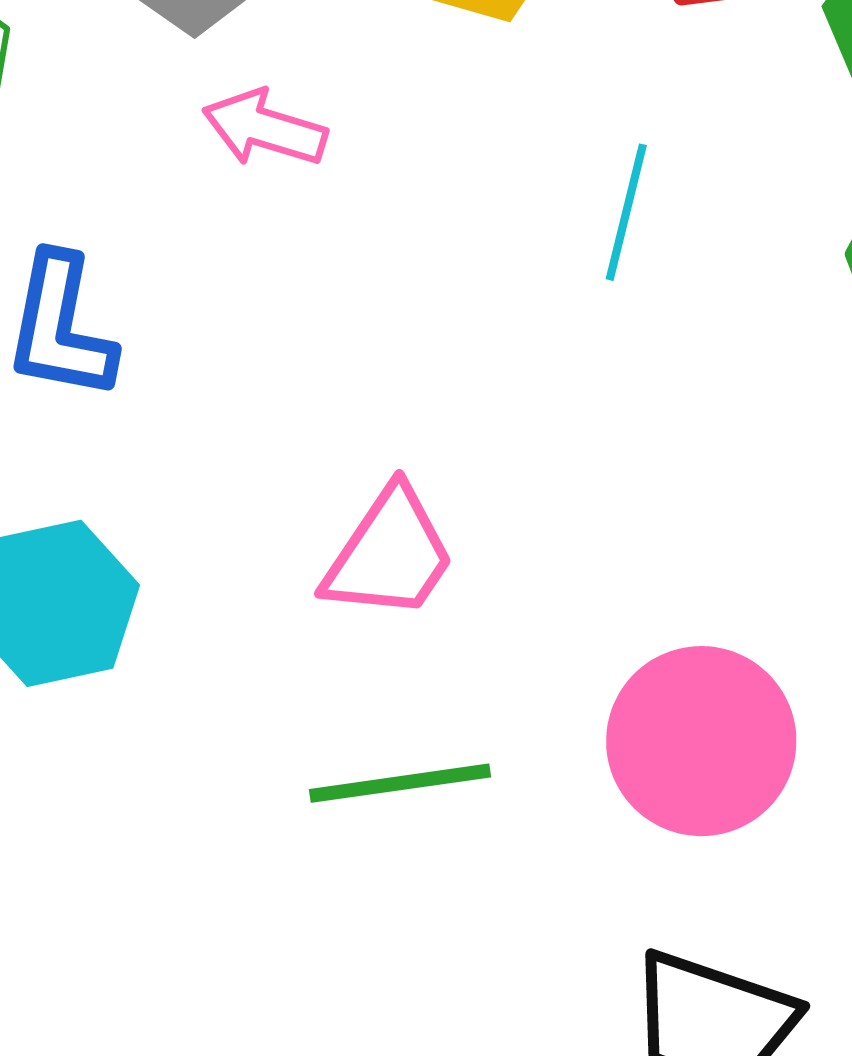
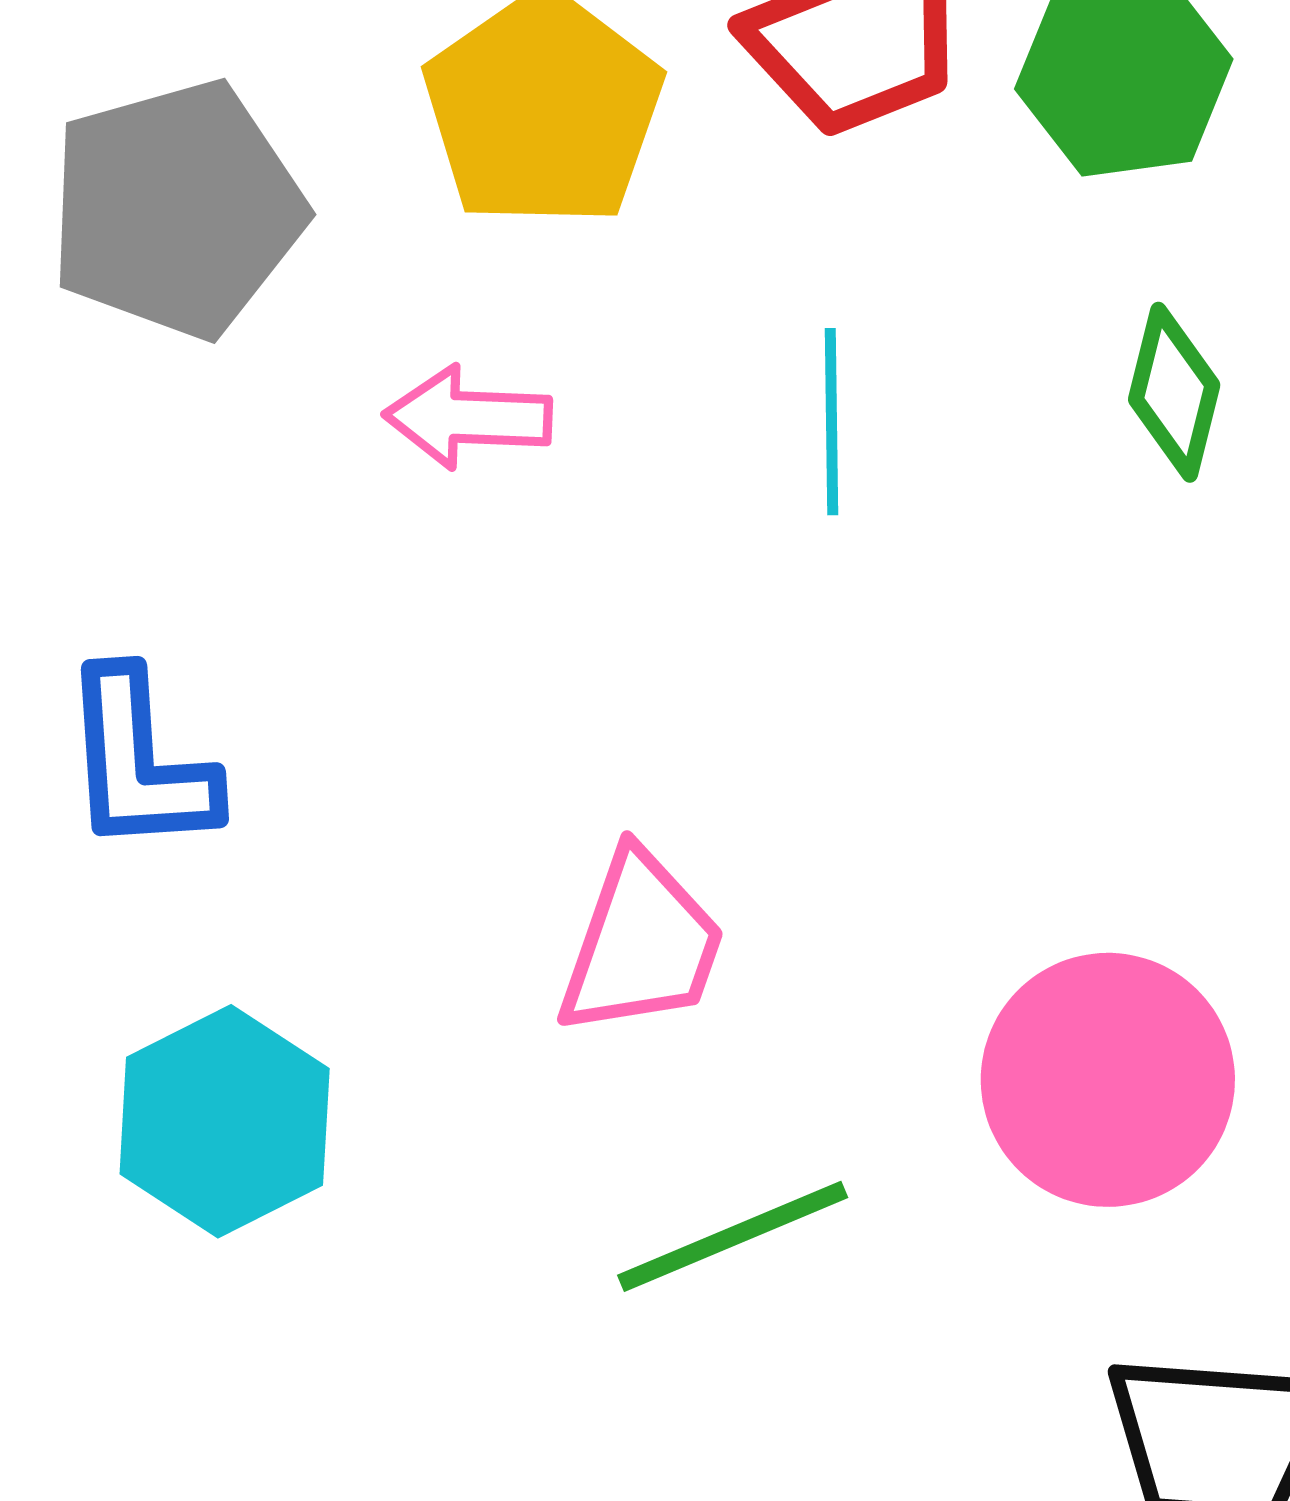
pink arrow: (265, 128) -> (468, 417), moved

